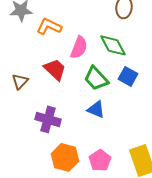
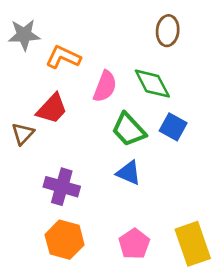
red trapezoid: (55, 69) -> (52, 109), moved, turned 90
orange hexagon: (65, 157) -> (65, 240), moved

